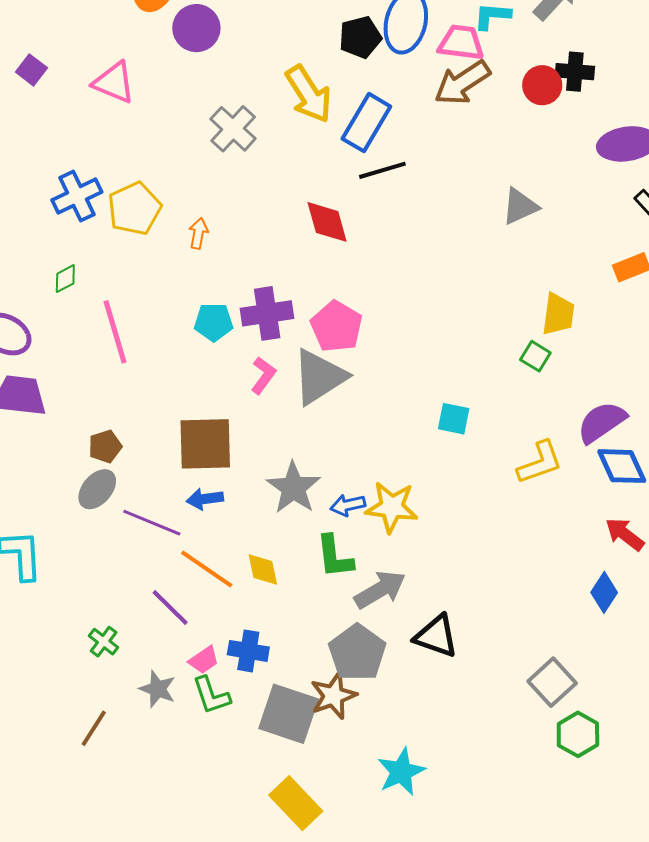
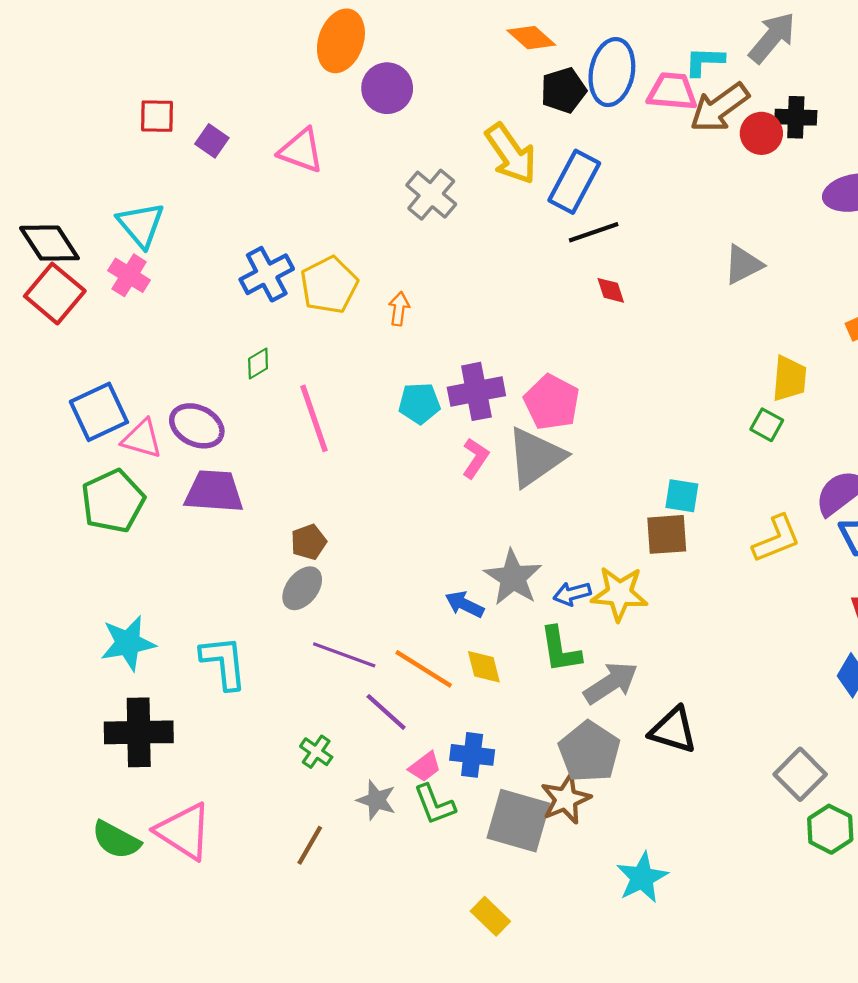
brown arrow: (462, 83) -> (719, 108), moved
red diamond: (327, 222) -> (611, 290), moved, size x0.6
brown square: (205, 444) -> (667, 534), moved, size x0.7
blue arrow: (205, 499) -> (465, 604), moved, turned 36
purple line: (152, 523) -> (344, 655), moved
yellow rectangle: (296, 803) -> (490, 916), moved, size x0.7

